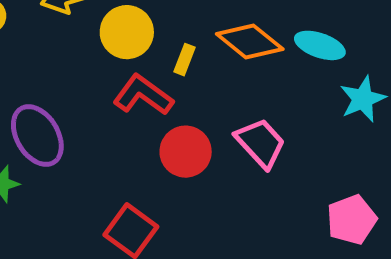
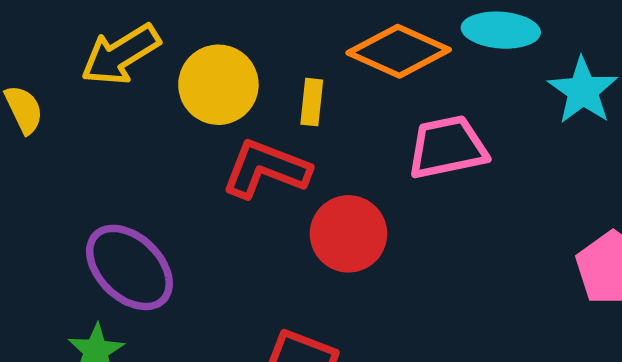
pink trapezoid: (260, 143) -> (447, 147), moved, turned -44

